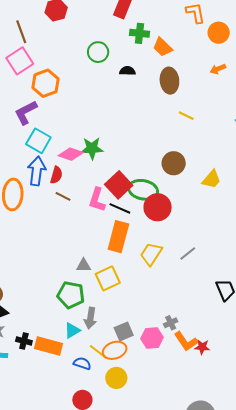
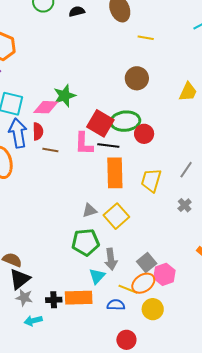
brown circle: (174, 163) -> (137, 78), moved
red circle: (158, 207) -> (144, 134), size x0.7
gray cross: (171, 323) -> (185, 205), moved
pink hexagon: (152, 338) -> (164, 274), moved

